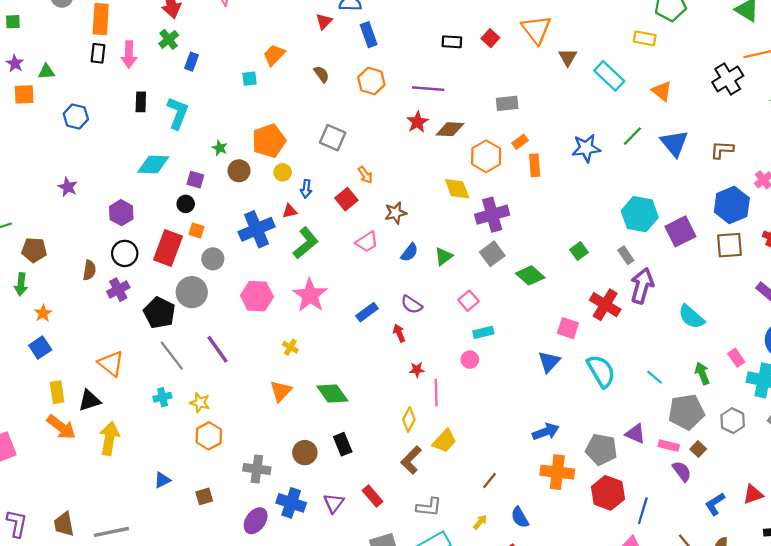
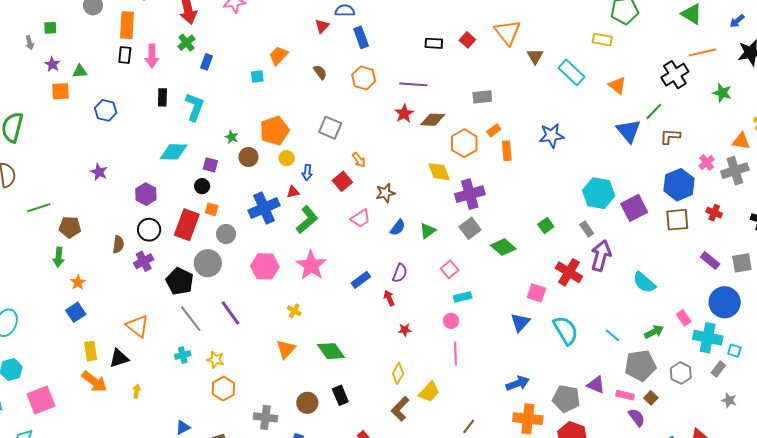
green line: (632, 136) -> (654, 112), moved
purple semicircle: (412, 305) -> (400, 273), turned -102
green arrow: (702, 373) -> (654, 332), turned 84
pink line: (436, 393) -> (455, 354), moved
yellow arrow: (109, 438) -> (137, 391), size x0.5

